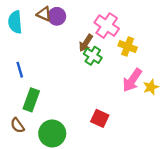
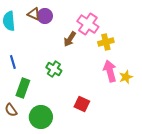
yellow cross: (128, 46) -> (106, 42), turned -35
green cross: (93, 56) -> (54, 69), moved
pink arrow: (132, 80) -> (110, 71), turned 130

